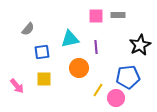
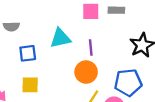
gray semicircle: (28, 29) -> (11, 27), turned 48
orange circle: (79, 68) -> (86, 72), moved

